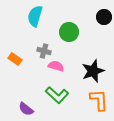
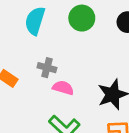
green circle: (69, 32) -> (82, 18), moved

